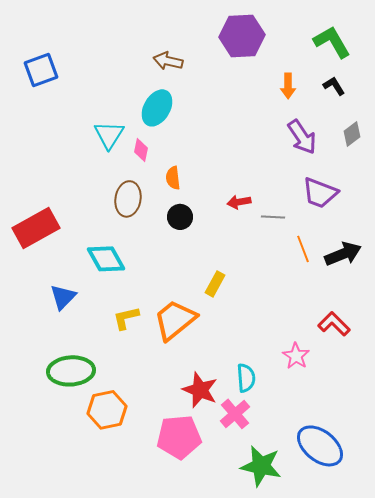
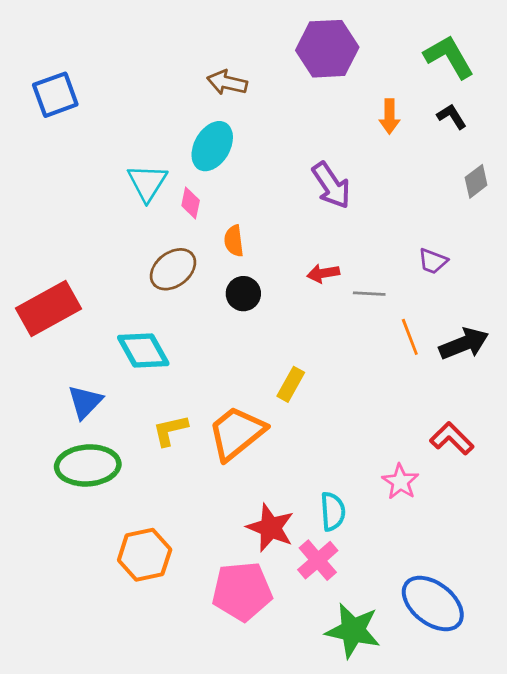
purple arrow: (302, 137) -> (331, 185), moved
purple trapezoid: (320, 193) -> (433, 261), size x0.6
brown ellipse: (128, 199) -> (173, 269), turned 44
green ellipse: (71, 371) -> (88, 465), moved

